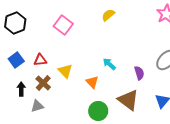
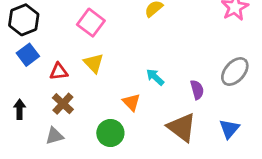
blue square: (16, 60) -> (28, 55), moved
yellow triangle: (65, 71) -> (94, 63), moved
black arrow: (21, 89) -> (20, 109), moved
green circle: (98, 111) -> (110, 133), moved

